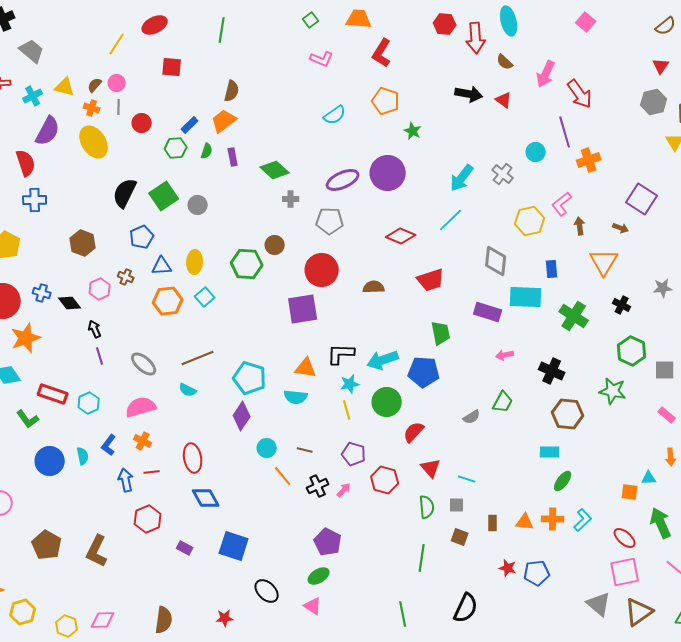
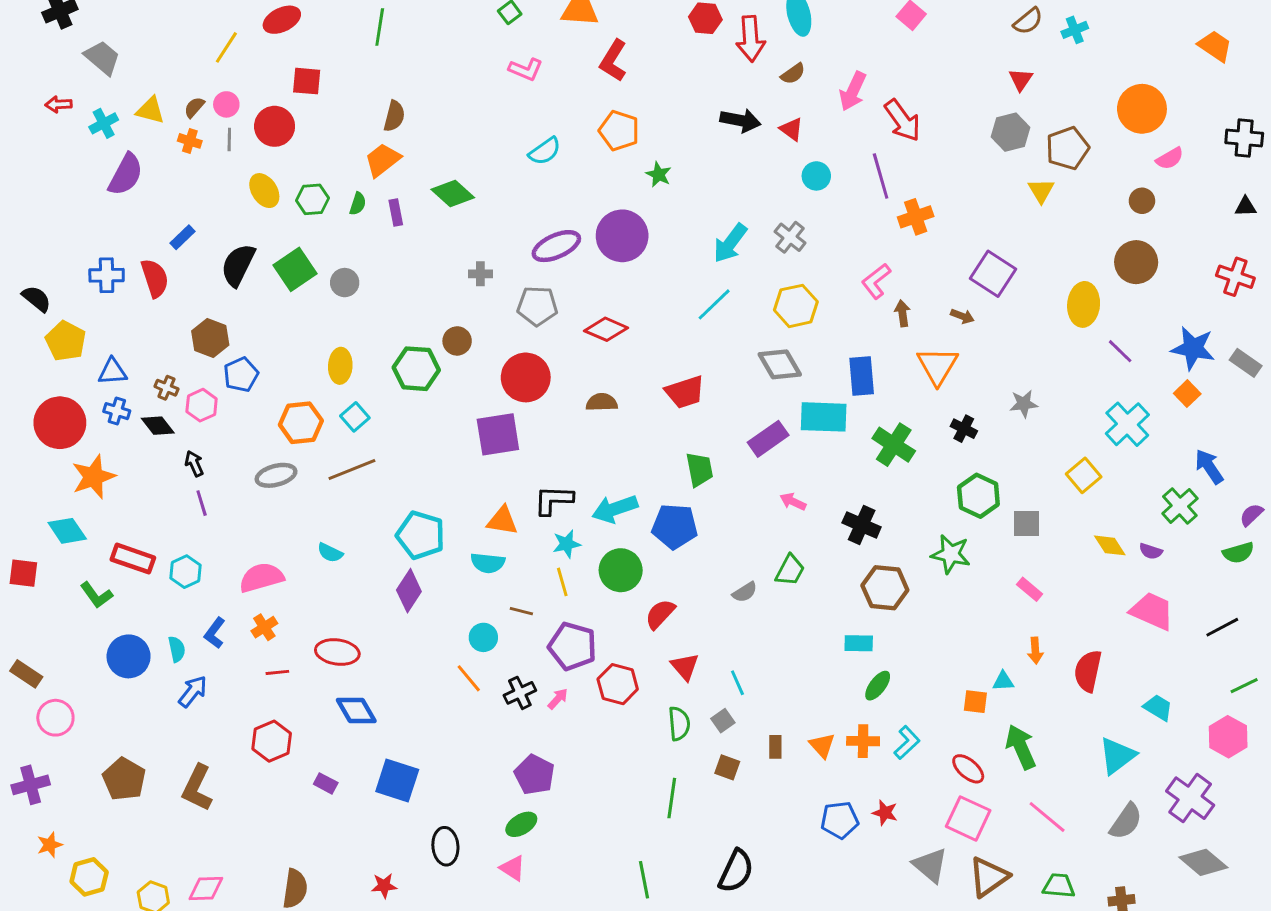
brown semicircle: (505, 62) -> (793, 74), turned -78
red circle: (142, 123) -> (275, 126), moved, size x1.4
blue rectangle: (190, 125) -> (183, 237), moved
yellow ellipse: (94, 142) -> (264, 191), moved, size x0.7
cyan circle: (536, 152) -> (816, 176), moved
red semicircle: (26, 163) -> (155, 278), moved
green diamond: (275, 170) -> (453, 193), moved
yellow hexagon: (530, 221) -> (796, 306), moved
red diamond: (401, 236) -> (606, 329), moved
blue pentagon: (142, 237) -> (241, 375), moved
brown hexagon: (83, 243) -> (210, 338), moved
gray diamond: (496, 261) -> (780, 364), turned -36
blue triangle: (162, 266) -> (112, 372), moved
blue rectangle: (552, 269) -> (862, 376), size x1.5
brown cross: (126, 277) -> (166, 388), moved
purple rectangle: (488, 312) -> (768, 439), turned -52
pink arrow: (505, 355) -> (793, 502), turned 36
brown line: (198, 358) -> (352, 469), moved
gray ellipse: (144, 364) -> (276, 475), moved, turned -56
orange cross: (143, 441) -> (264, 627), turned 30
cyan circle: (267, 448) -> (483, 637), moved
brown line: (305, 450) -> (521, 611), moved
purple pentagon: (354, 454) -> (572, 646), size x1.4
red ellipse: (193, 458) -> (337, 652), turned -72
cyan line: (467, 479) -> (737, 683), turned 48
blue arrow: (126, 480) -> (193, 691), moved, turned 50
gray square: (457, 505) -> (723, 721), turned -35
orange triangle: (525, 522) -> (822, 745), turned 42
red star: (508, 568) -> (885, 813), moved
pink square: (625, 572) -> (968, 818), turned 36
black ellipse: (267, 591) -> (445, 846), turned 40

